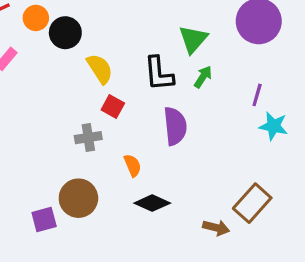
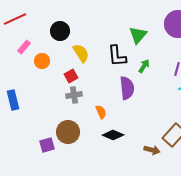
orange circle: (36, 18) -> (42, 61), moved
green arrow: (203, 77) -> (144, 66), moved
red square: (113, 106) -> (71, 76), moved, turned 32

